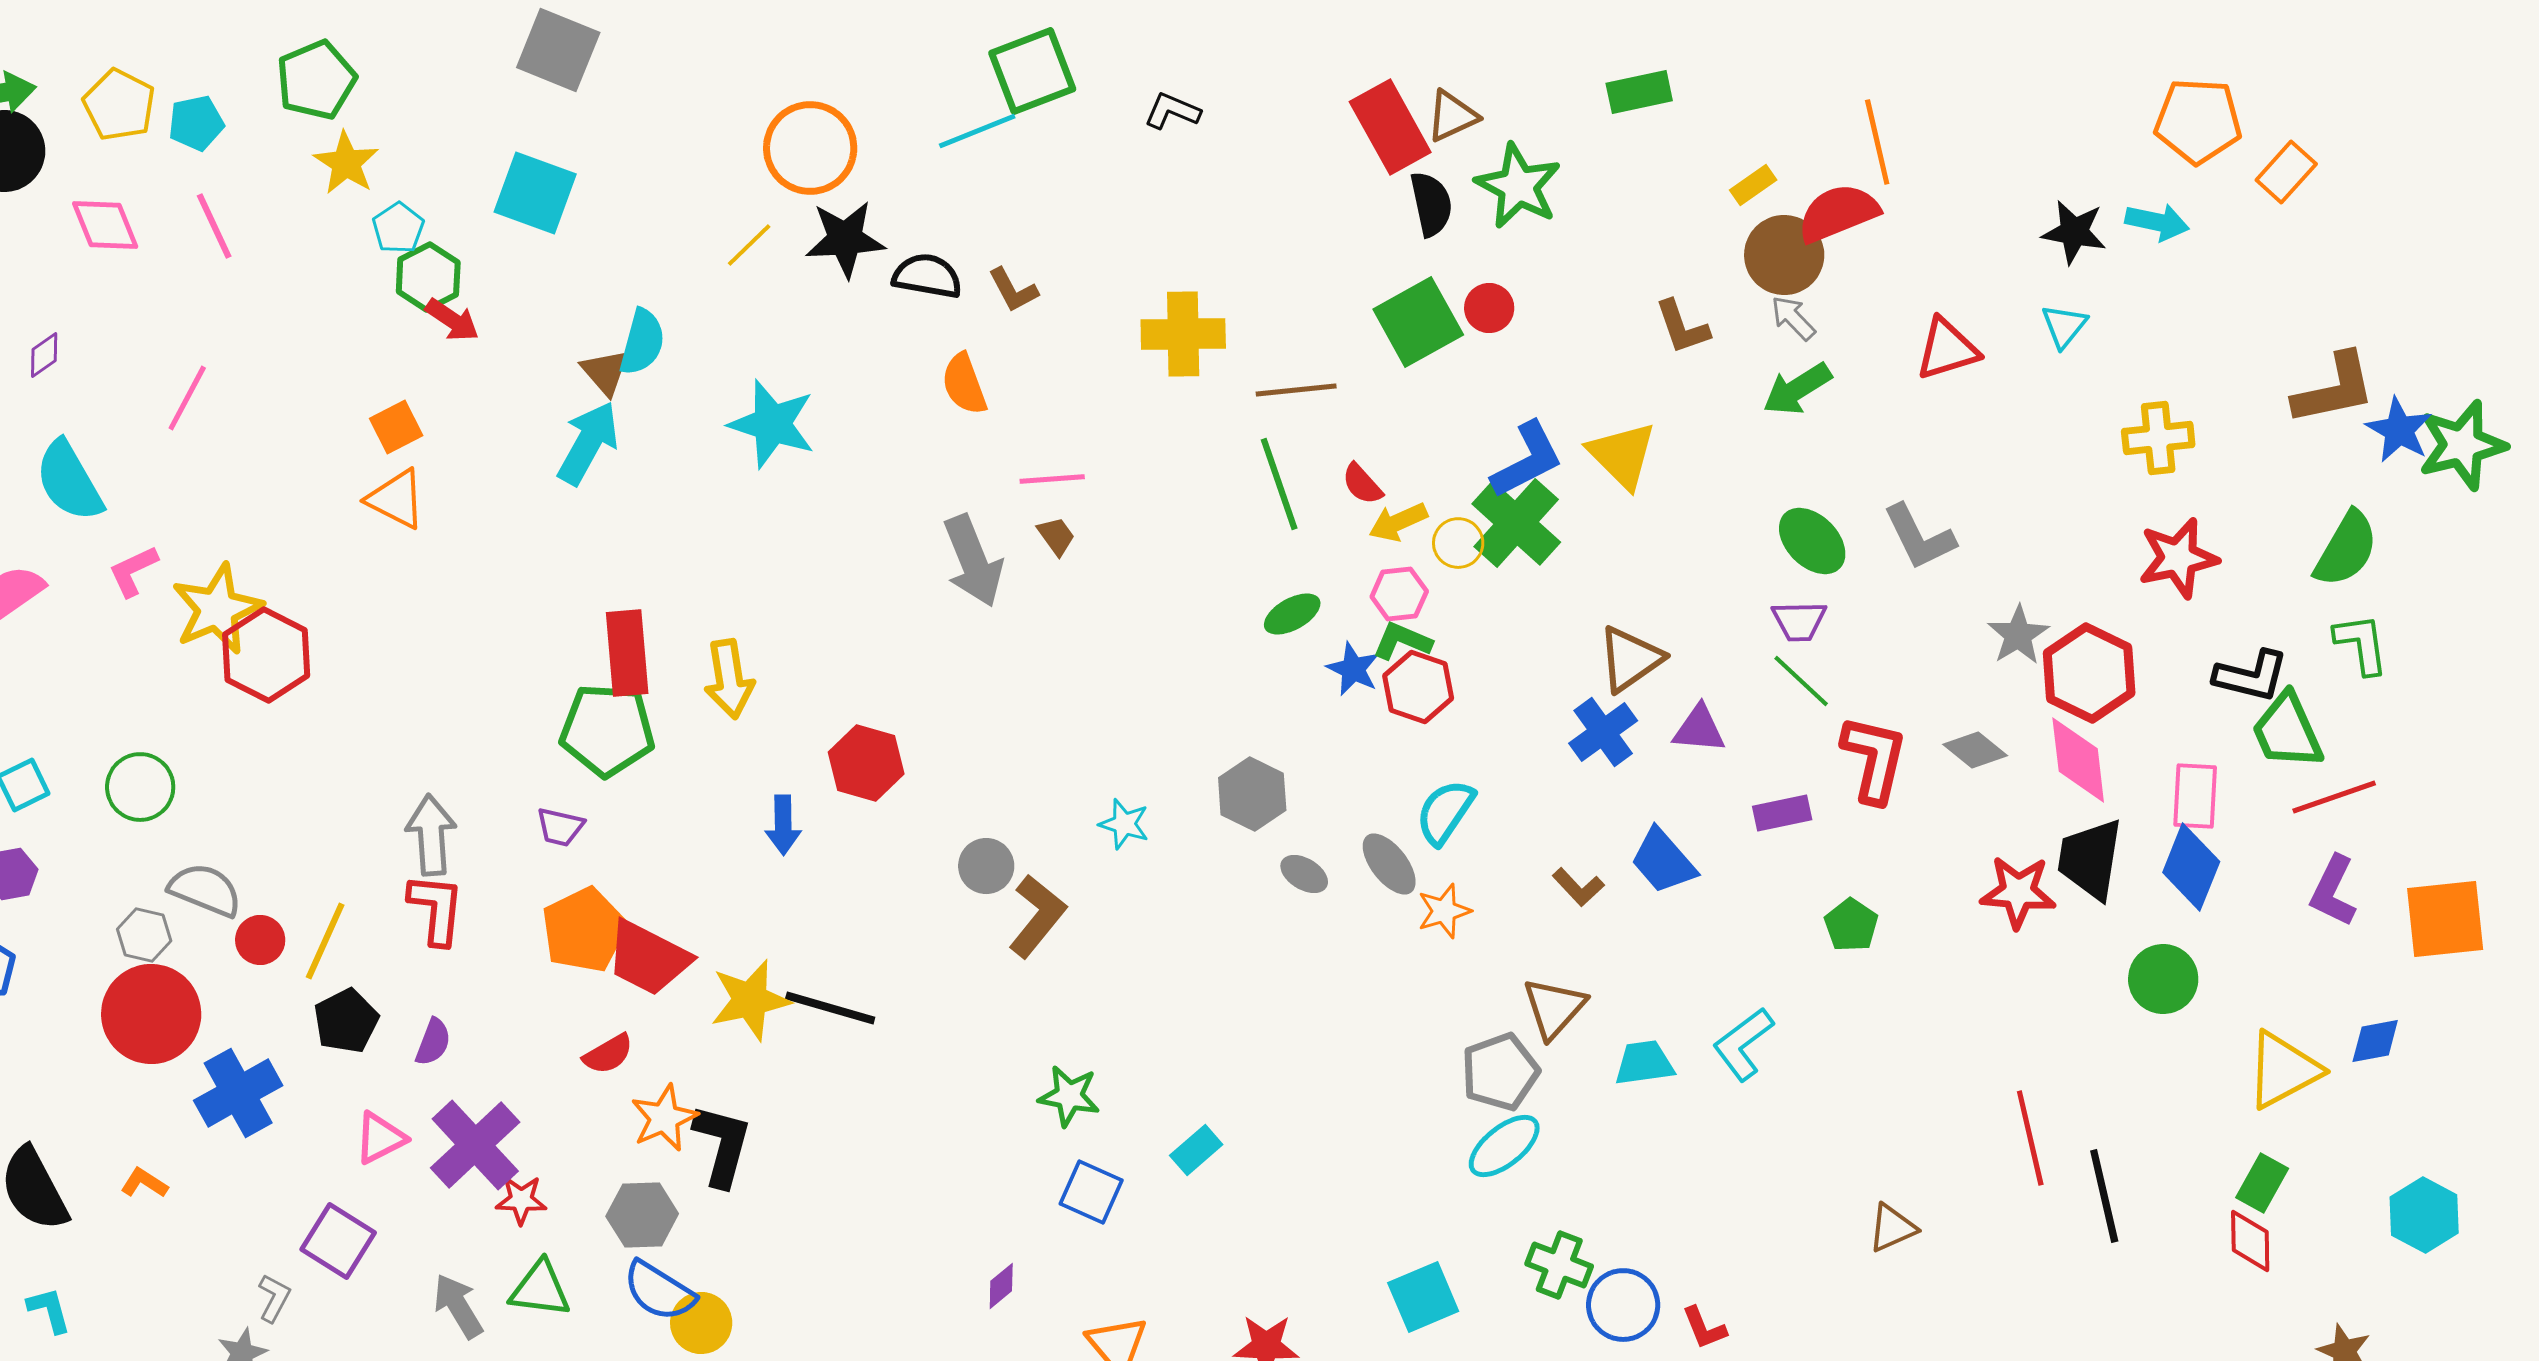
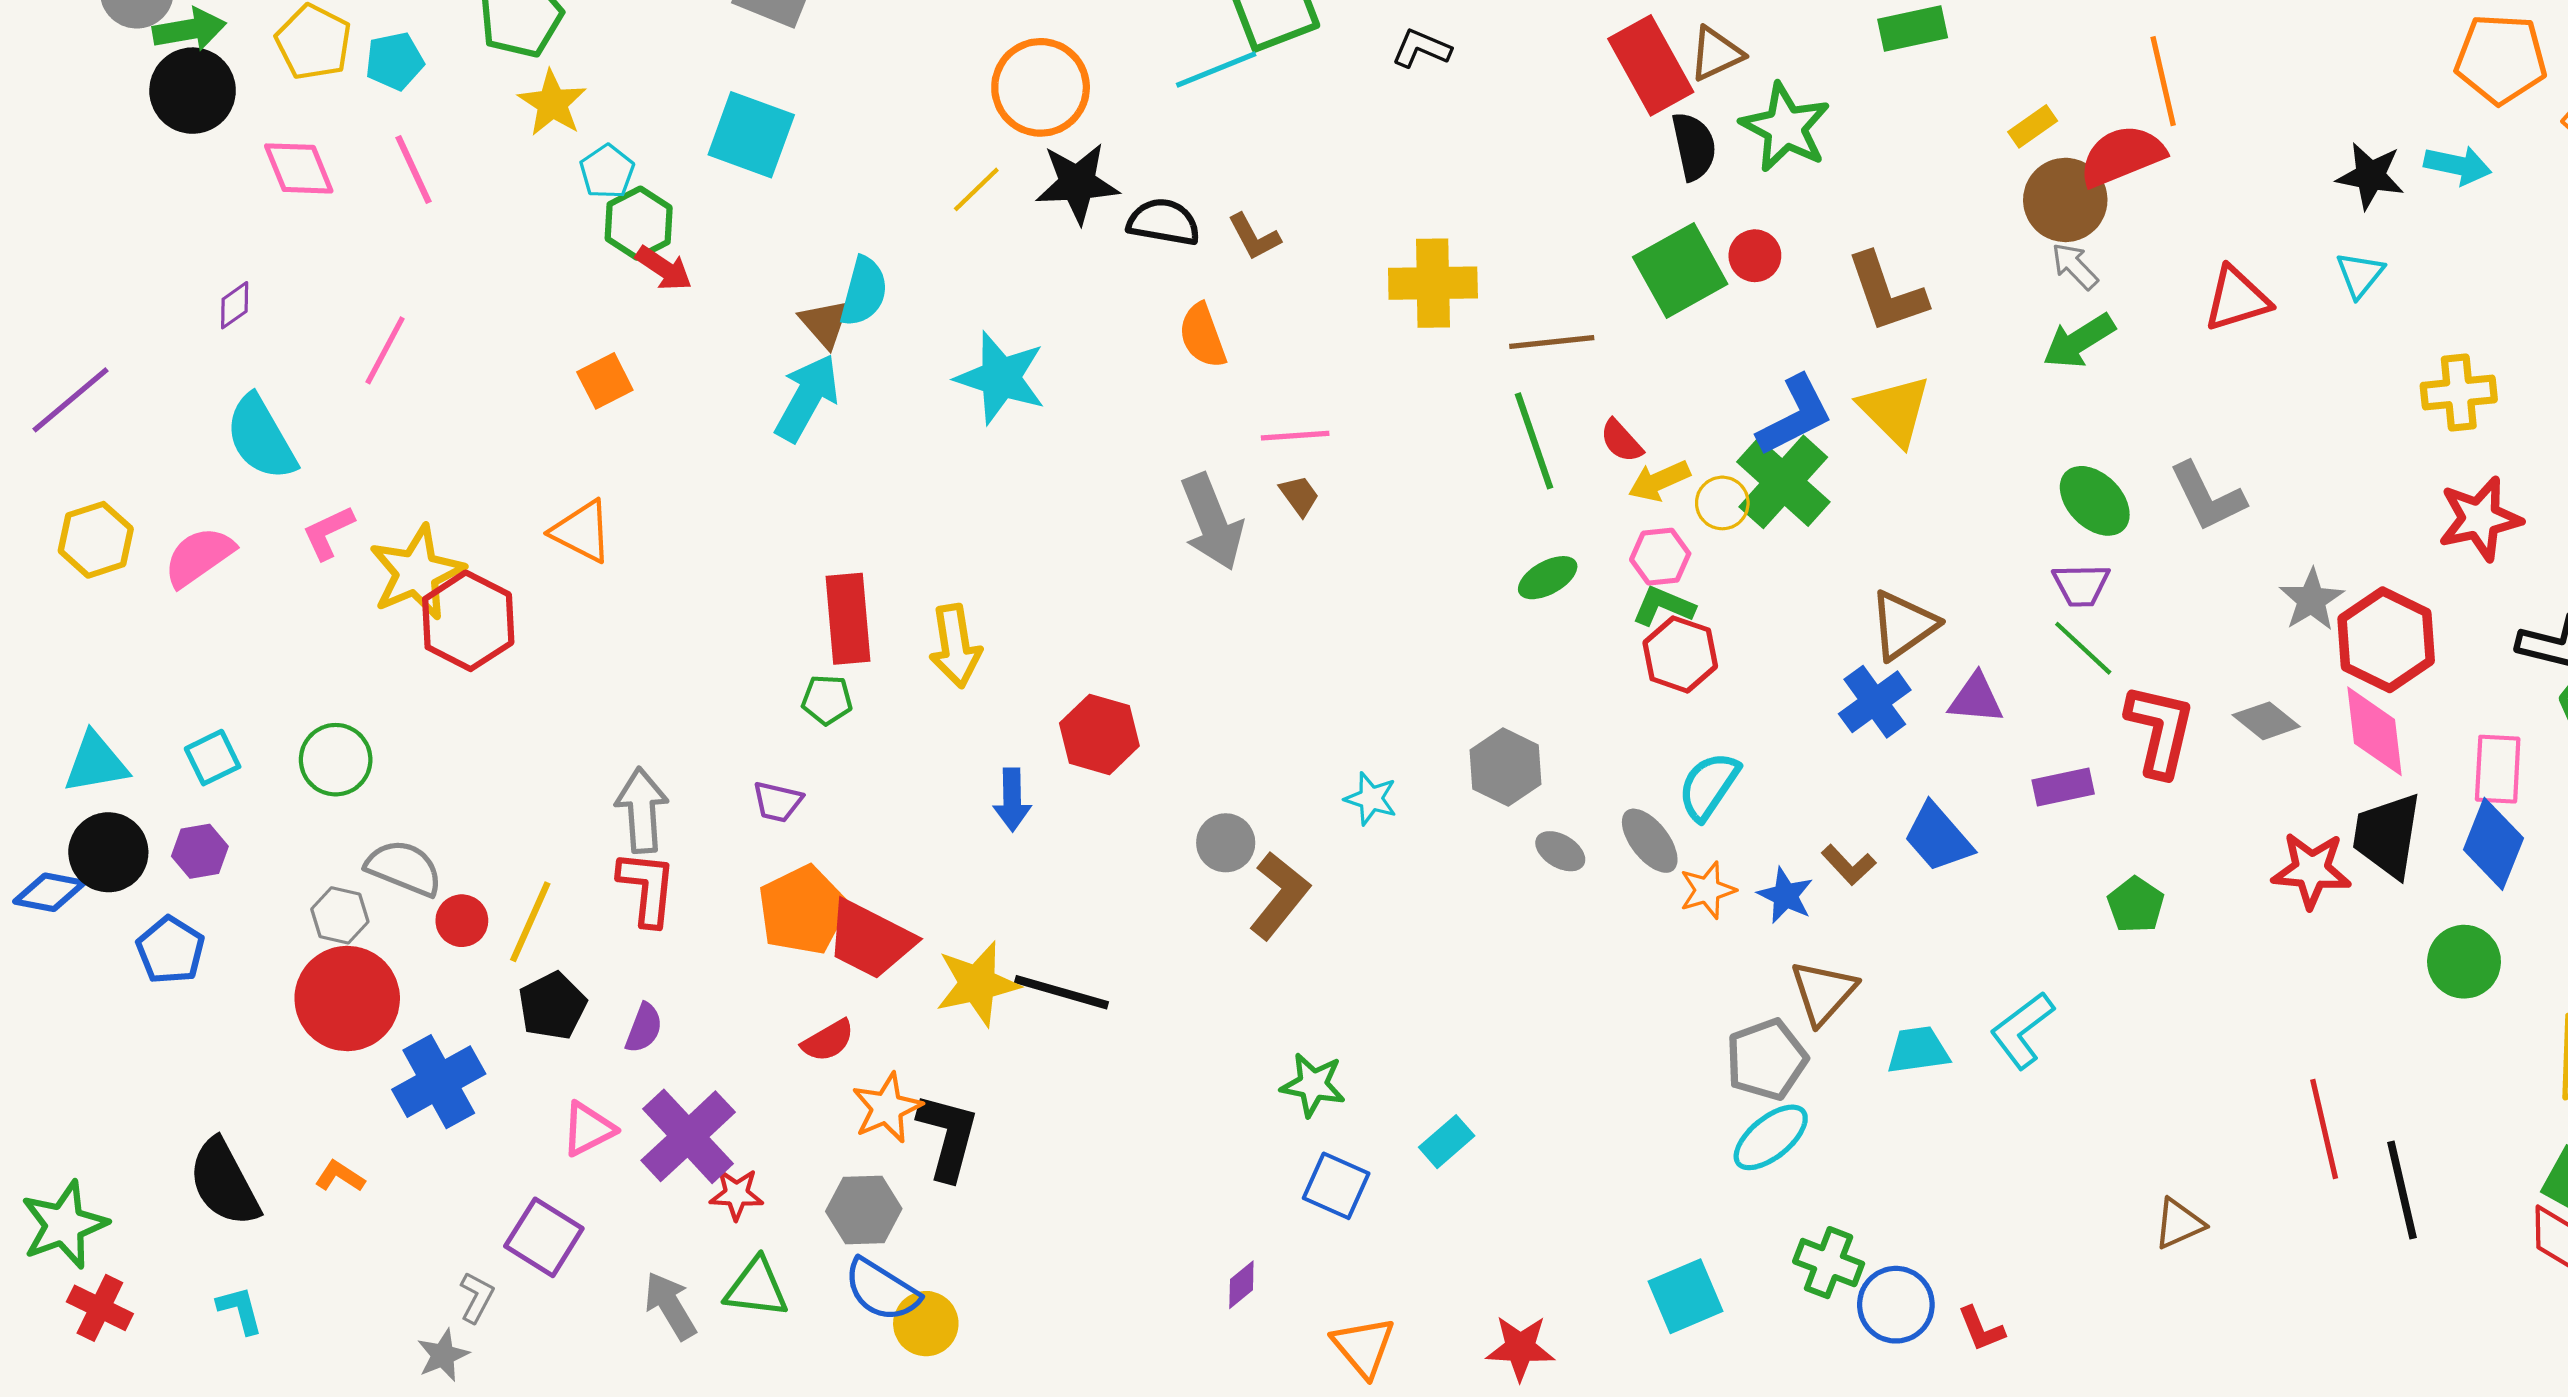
brown L-shape: (1682, 327) -> (1886, 293), moved, size x1.4
orange triangle: (396, 499) -> (582, 531), moved
blue star: (1353, 669) -> (1785, 895), moved
green pentagon: (607, 730) -> (827, 700), size x0.5

